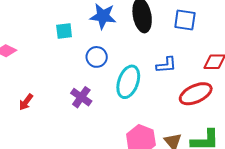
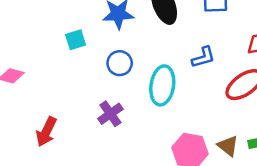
purple cross: (81, 97) -> (110, 114), turned 30
red arrow: (26, 102) -> (46, 132), size x1.4

